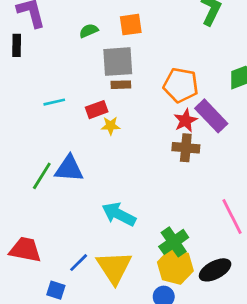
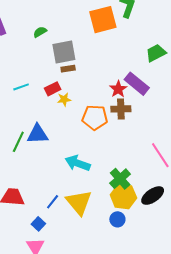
orange square: (131, 25) -> (103, 20), moved, size x1.6
orange pentagon: (181, 85) -> (95, 117), moved
blue square: (56, 290) -> (38, 224), turned 32

